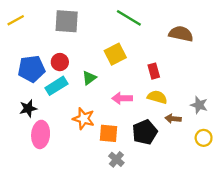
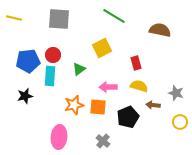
yellow line: (16, 20) -> (14, 18), turned 42
cyan rectangle: (56, 86) -> (50, 76), turned -54
orange star: (84, 119) -> (74, 105), turned -30
orange square: (108, 133) -> (98, 107), moved
pink ellipse: (41, 134) -> (59, 137), moved

